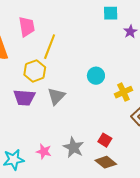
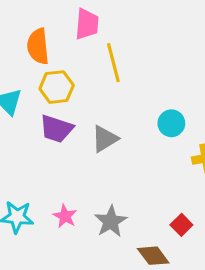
yellow line: (50, 47) -> (113, 63), turned -50
yellow hexagon: (35, 71) -> (57, 87), moved
red square: (105, 140) -> (181, 225), moved

